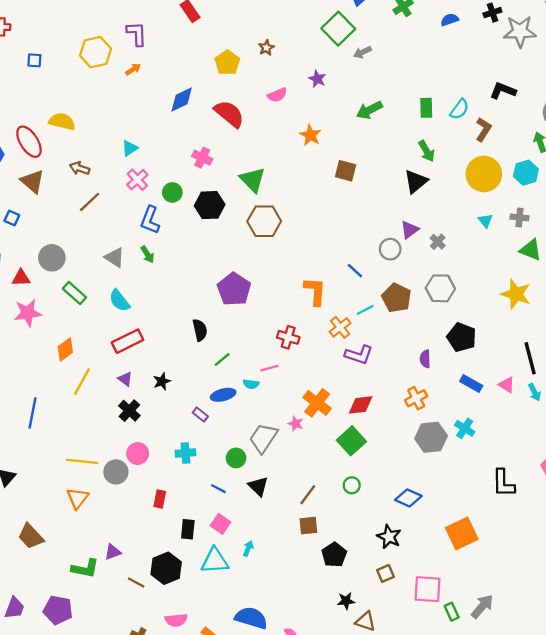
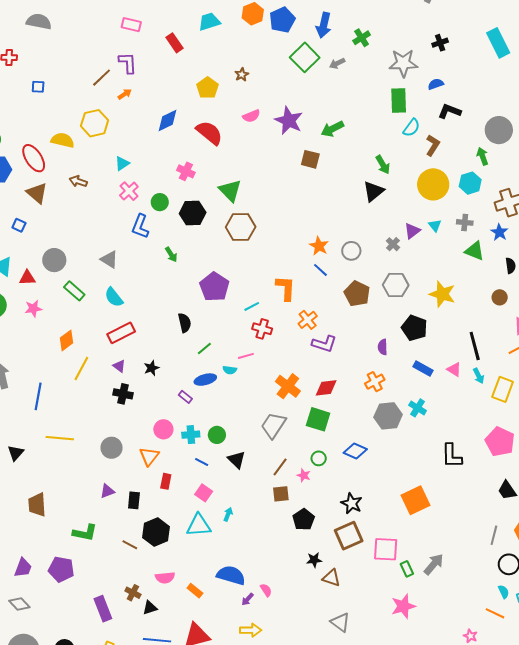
blue semicircle: (450, 20) -> (436, 84), moved
gray star: (520, 31) -> (403, 63), moved
yellow hexagon: (96, 52) -> (95, 123), moved
gray arrow: (363, 52) -> (337, 63), moved
purple star: (317, 79) -> (289, 121), moved, size x1.8
green rectangle: (426, 108) -> (399, 100), moved, size x1.4
orange star: (310, 135) -> (319, 246), moved
brown square: (346, 171) -> (310, 159), moved
brown line: (90, 202) -> (102, 78), moved
purple triangle: (410, 230) -> (412, 231), moved
green arrow: (147, 254) -> (171, 254), moved
yellow star: (516, 294) -> (442, 294), moved
cyan line: (365, 310) -> (252, 306), moved
pink star: (28, 313) -> (33, 308), size x0.7
black cross: (129, 411) -> (123, 394), turned -30
pink star: (296, 424) -> (304, 475), moved
gray trapezoid: (263, 438) -> (273, 425), moved
green square: (351, 441) -> (318, 419), turned -30
cyan cross: (186, 453) -> (191, 435), moved
pink circle: (138, 454) -> (163, 429), moved
yellow line: (82, 461) -> (60, 438), moved
orange triangle: (78, 498) -> (149, 456), moved
blue diamond: (408, 498) -> (355, 451), moved
red rectangle: (160, 499) -> (166, 481), moved
black rectangle: (188, 529) -> (134, 500), moved
brown trapezoid: (31, 536) -> (37, 505), turned 40
purple triangle: (113, 552) -> (107, 491), moved
brown square: (385, 573) -> (349, 536), size x1.8

